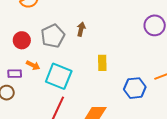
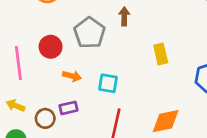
purple rectangle: (15, 74) -> (68, 108), moved
cyan square: (59, 76) -> (108, 83), size x0.6

